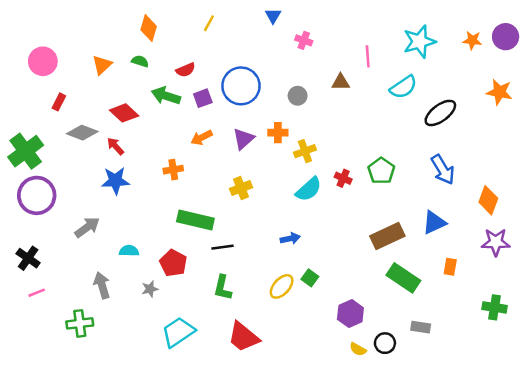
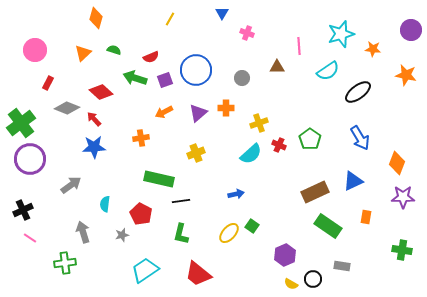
orange diamond: (149, 28) -> (96, 18), moved
orange star: (472, 40) -> (373, 49), moved
yellow cross: (305, 151) -> (259, 123), moved
cyan semicircle: (129, 251) -> (105, 204), turned -84
black cross: (28, 258) -> (23, 210), turned 30
pink line: (37, 293) -> (30, 238), turned 56

